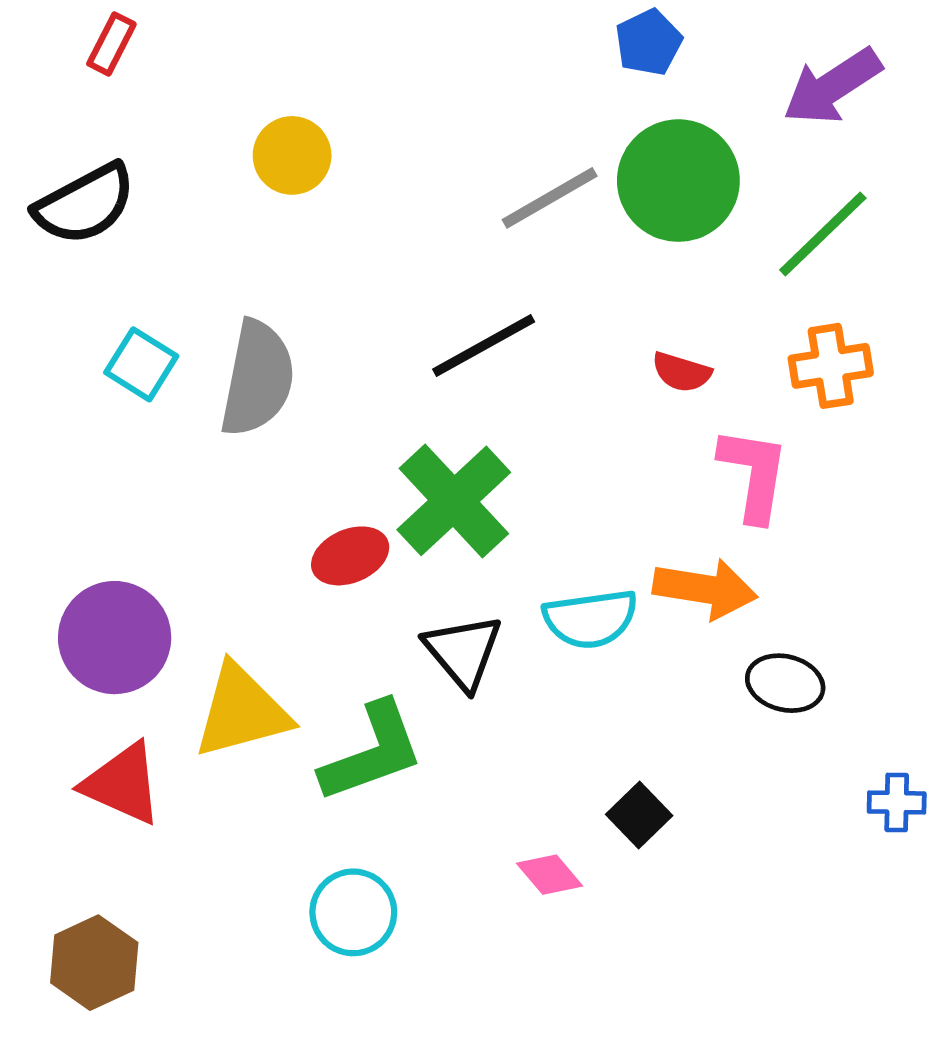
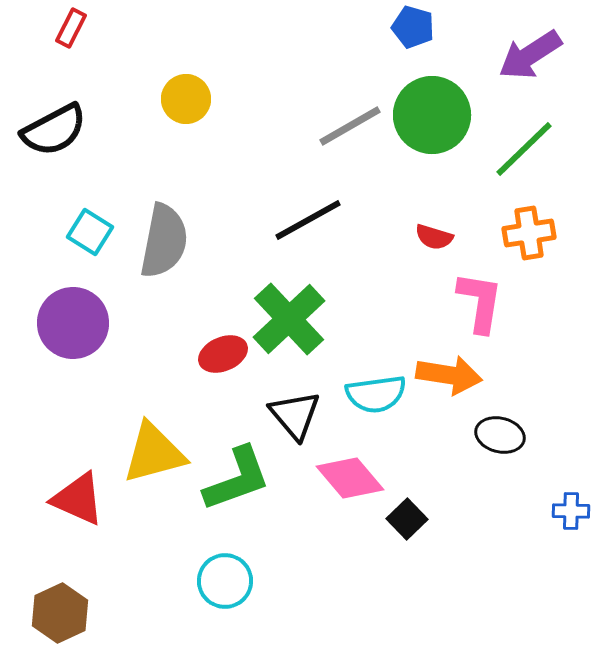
blue pentagon: (649, 42) -> (413, 27), turned -30
purple circle: (115, 638) -> (73, 323), moved
pink diamond: (550, 875) -> (350, 478), moved, size x1.6

